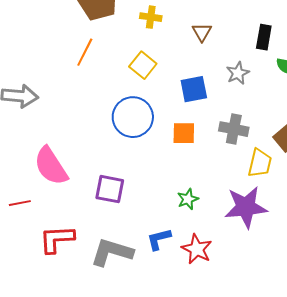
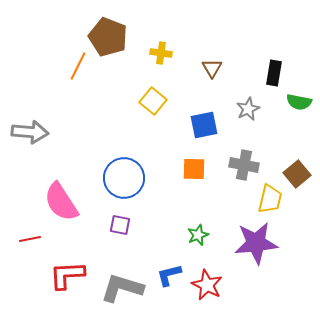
orange line: (85, 52) -> (78, 66), moved
blue circle: (133, 117) -> (124, 178), moved
purple square: (110, 189) -> (120, 225), size x0.7

